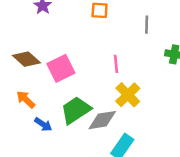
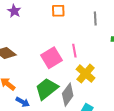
pink square: (61, 68) -> (51, 58), moved
gray diamond: (102, 120) -> (68, 95), turned -40

